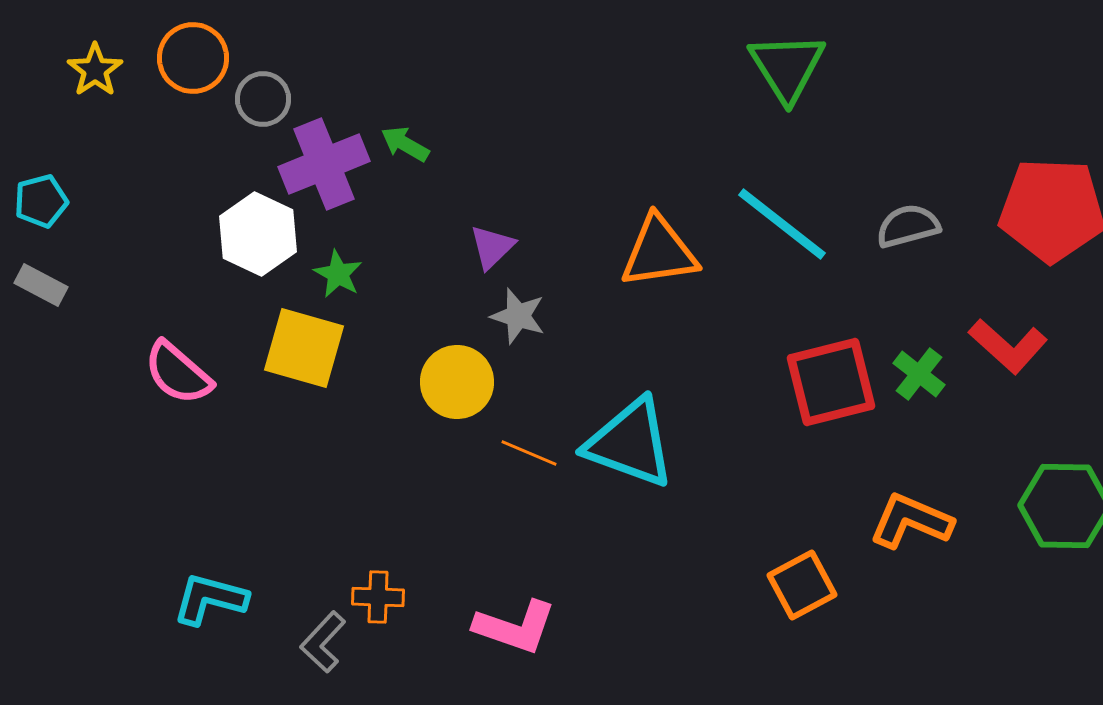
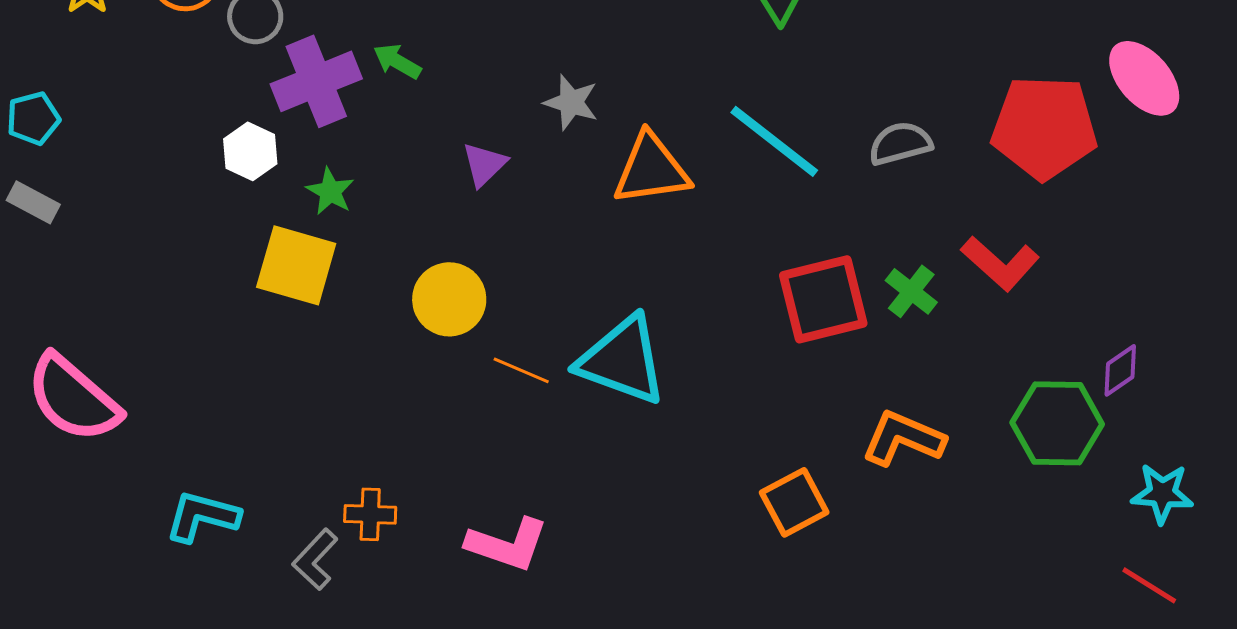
white hexagon: (258, 234) -> (250, 151), size x0.7
gray star: (518, 316) -> (571, 102), moved
pink semicircle: (178, 373) -> (73, 398), moved, size x1.4

